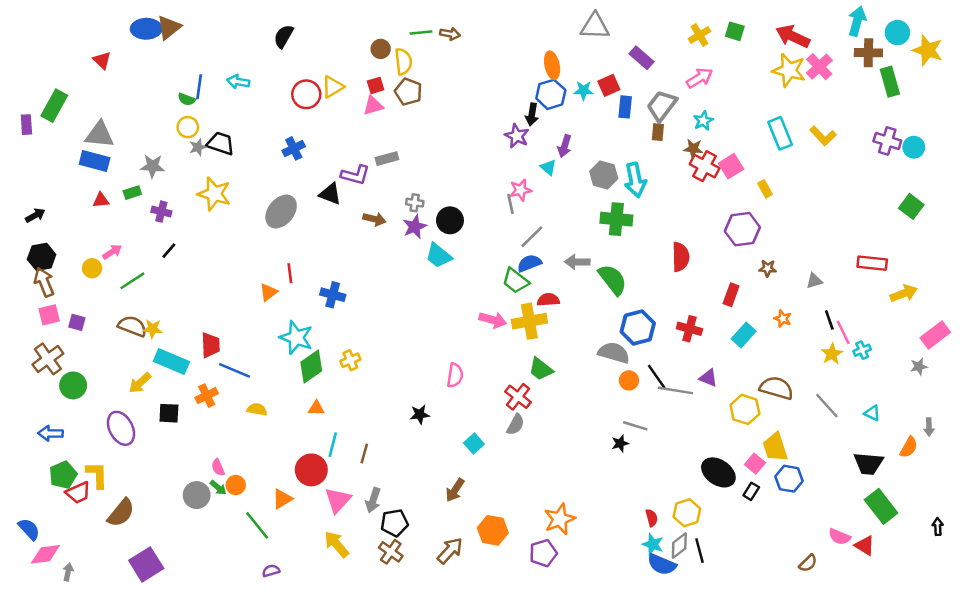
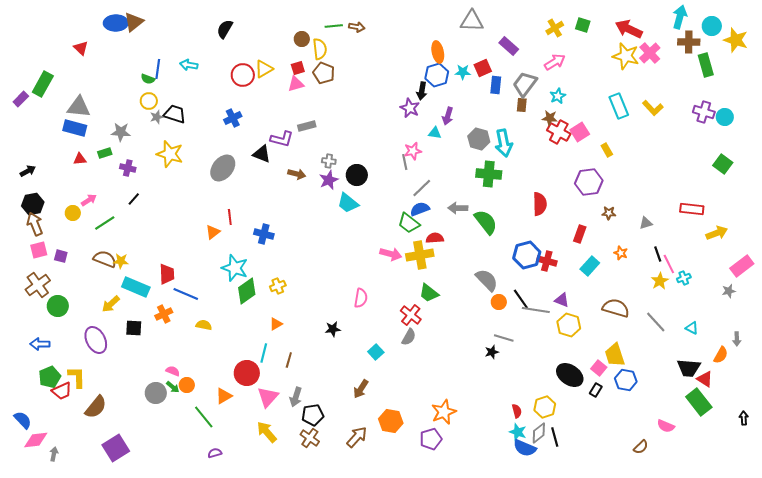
purple rectangle: (26, 125) -> (21, 99), turned 49
cyan triangle: (548, 167) -> (435, 133), turned -32
blue hexagon: (638, 327) -> (527, 255), moved
gray semicircle: (614, 353) -> (487, 280), turned 30
orange triangle: (316, 408) -> (276, 324), moved, turned -32
yellow hexagon: (745, 409) -> (569, 325), moved
pink semicircle: (218, 467) -> (173, 371), turned 136
red triangle: (865, 546) -> (705, 379), moved

